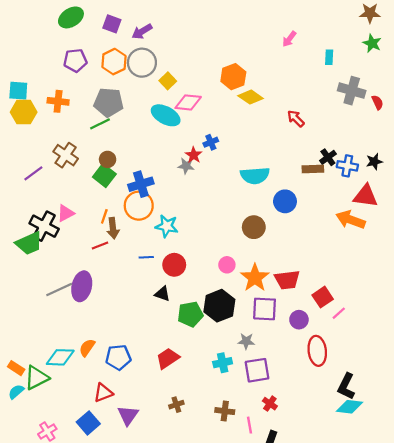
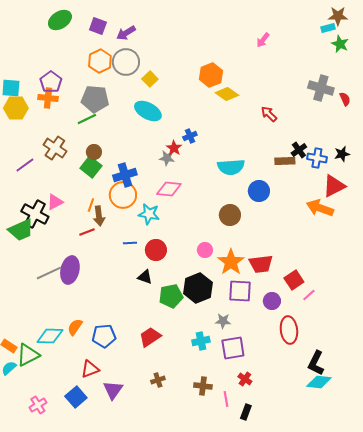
cyan rectangle: (329, 57) -> (328, 28), moved, turned 72
purple pentagon: (75, 60) -> (51, 82), moved, turned -30
pink diamond: (188, 102) -> (169, 189), moved
red triangle: (366, 196) -> (334, 186), turned -35

